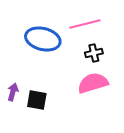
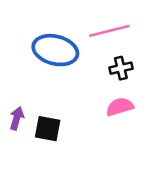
pink semicircle: (93, 83) -> (120, 107), size x0.7

